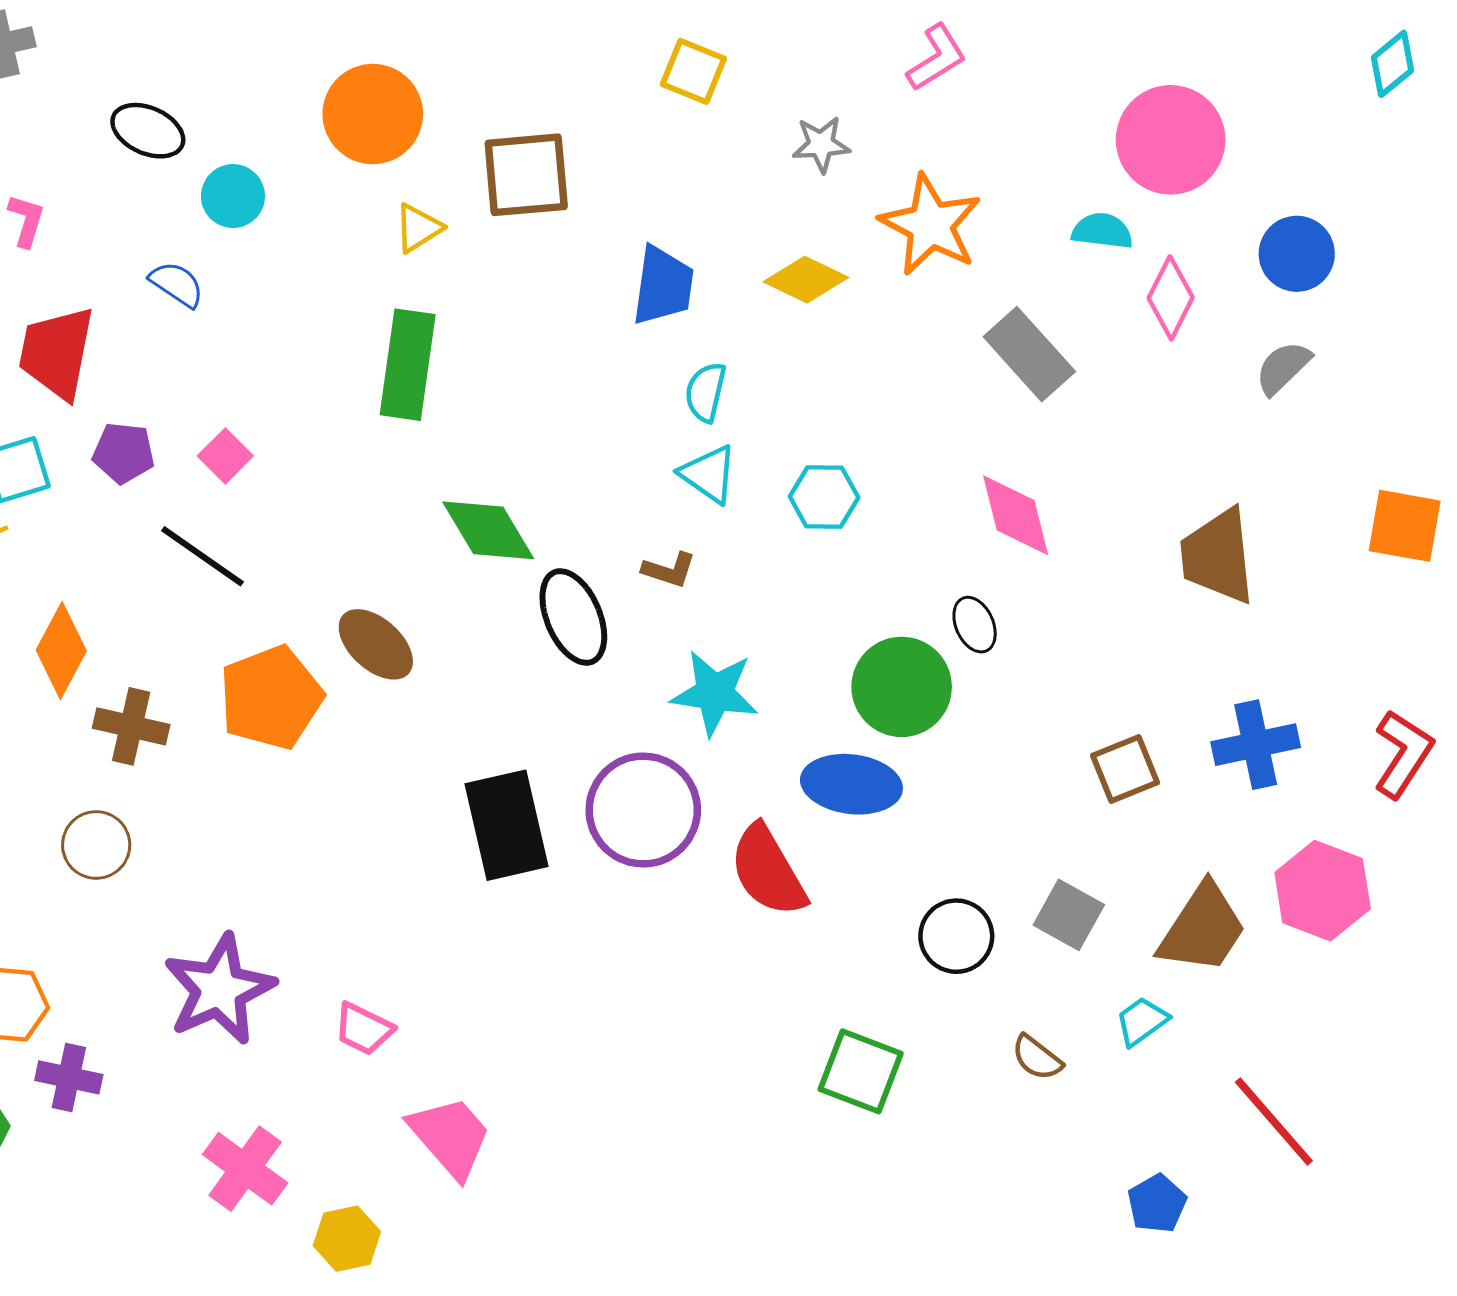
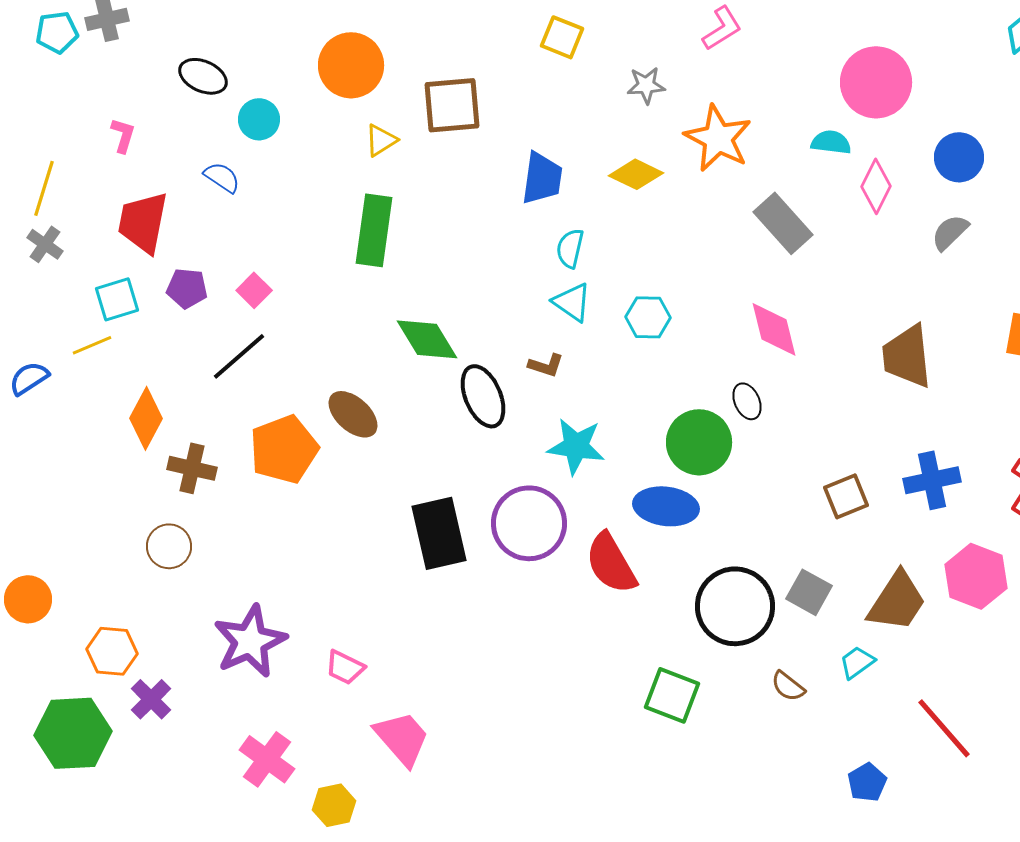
black line: (203, 556) -> (239, 356), turned -76
black circle: (956, 936) -> (735, 606), size x1.6
purple cross: (69, 1077) -> (151, 699), turned 33

